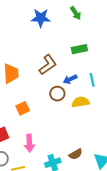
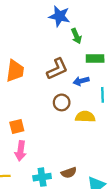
green arrow: (76, 13) -> (76, 36), moved
blue arrow: (70, 79) -> (81, 81), moved
orange square: (23, 108) -> (17, 126), moved

